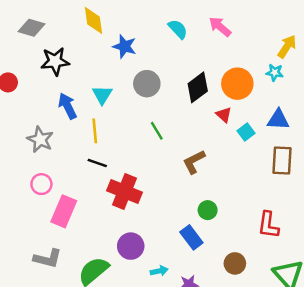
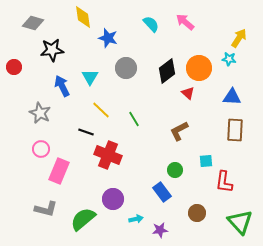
yellow line: (95, 131) -> (101, 110), moved, turned -42
green line: (157, 131) -> (134, 119), moved
cyan square: (246, 132) -> (206, 161), moved, turned 32
brown L-shape: (194, 162) -> (179, 131), moved

